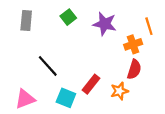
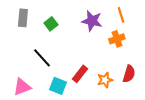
green square: (68, 17) -> (51, 24), moved
orange line: (149, 26) -> (121, 15), moved
red semicircle: (134, 69) -> (129, 74), moved

